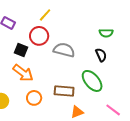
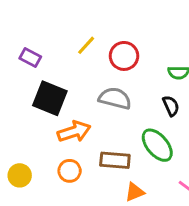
red circle: (39, 36) -> (124, 56), moved
black square: (21, 50) -> (50, 98), size x1.6
orange arrow: (23, 73) -> (74, 132), moved, turned -55

